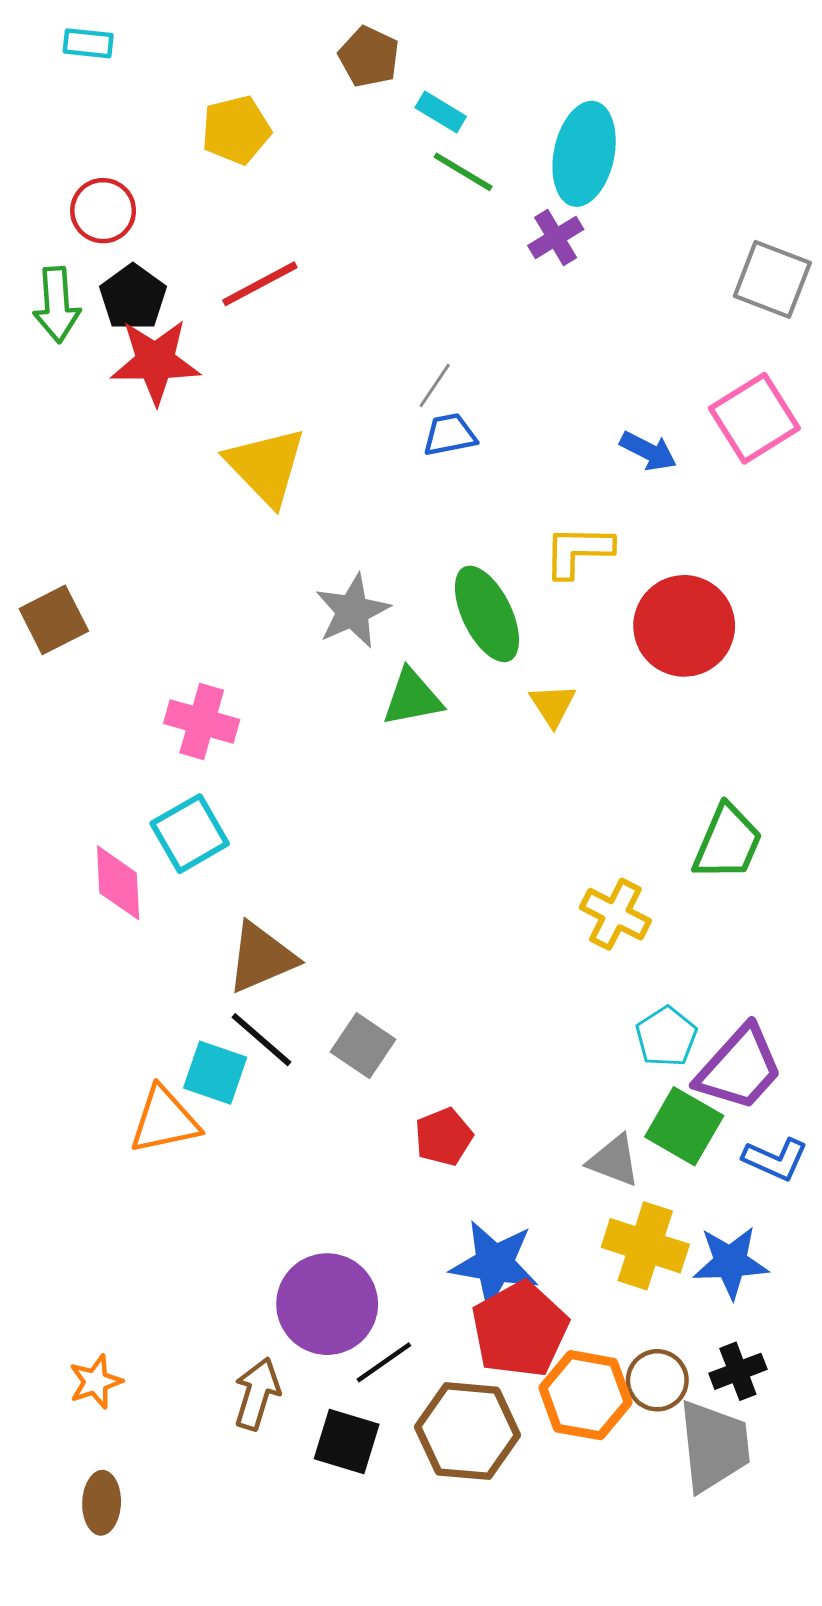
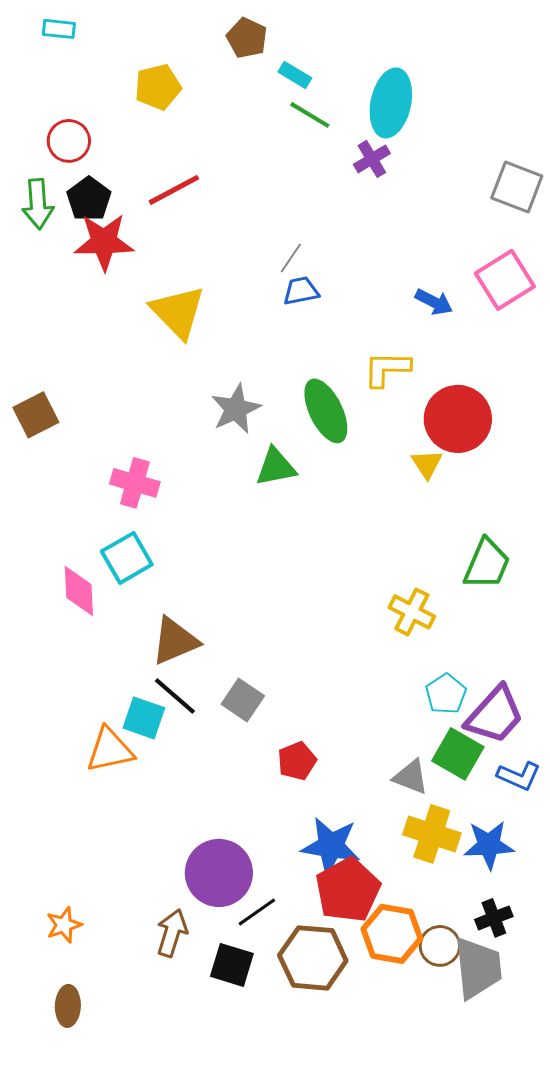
yellow triangle: (553, 705) -> (427, 464), moved
brown circle: (657, 1380) -> (440, 946), moved

